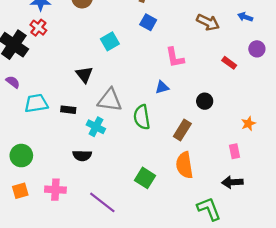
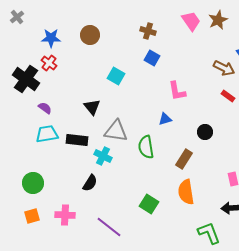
brown arrow: (208, 22) -> (224, 68), moved
cyan square: (110, 41) -> (116, 76), turned -30
purple semicircle: (13, 82) -> (45, 108), moved
black rectangle: (68, 110) -> (77, 140), size x1.5
black semicircle: (82, 156) -> (90, 183), turned -60

